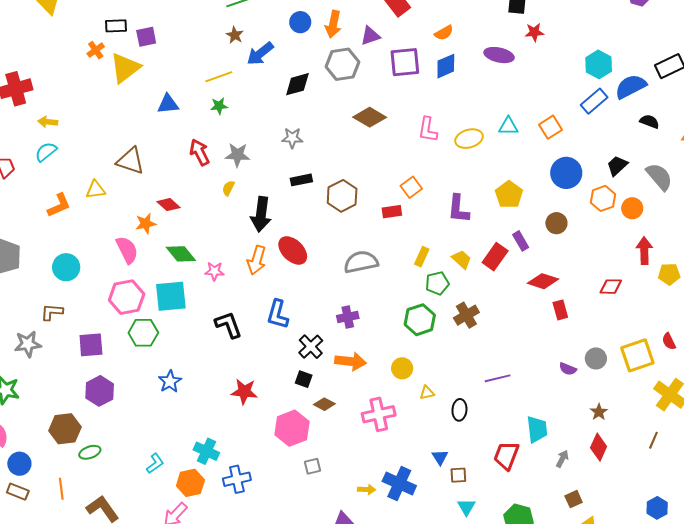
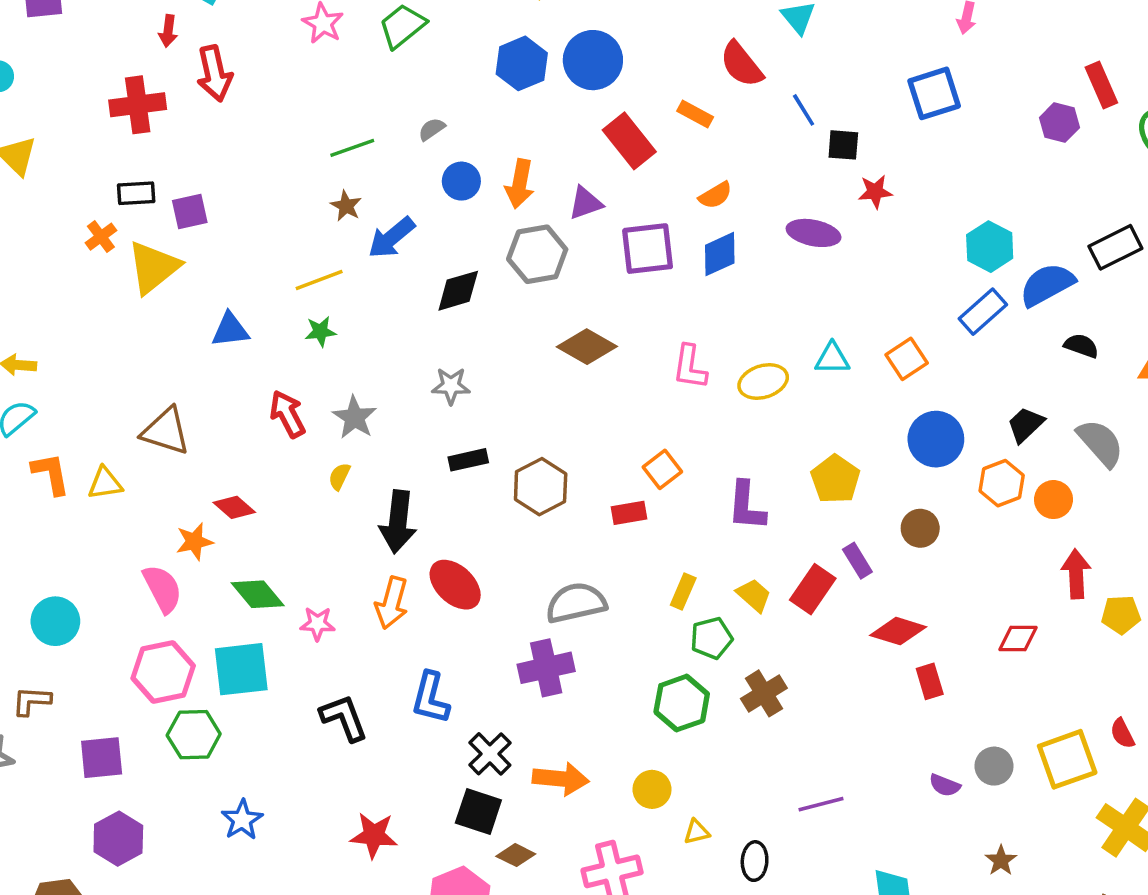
gray star: (237, 155) -> (355, 417), turned 30
orange L-shape: (59, 205) -> (51, 474), moved, turned -76
purple cross: (348, 317) -> (546, 668), moved, size x1.4
black square: (304, 379) -> (478, 811), size x1.5

